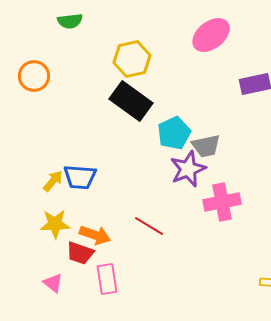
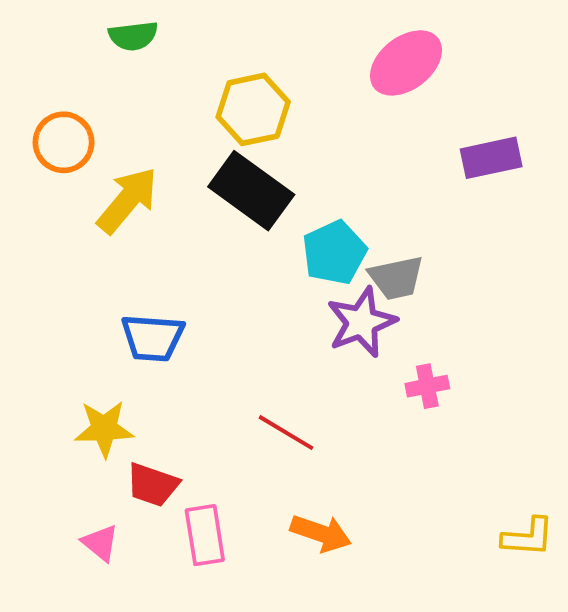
yellow arrow: (53, 181) -> (127, 200), moved, size x1.6
pink cross: (222, 202) -> (427, 386), size x0.6
orange arrow: (95, 235) -> (321, 533), moved

